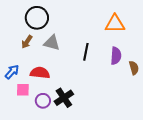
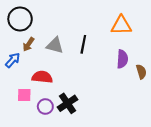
black circle: (37, 18) -> (20, 19), moved
black line: (86, 52) -> (83, 44), moved
blue arrow: (12, 72) -> (13, 60), moved

